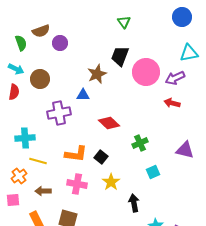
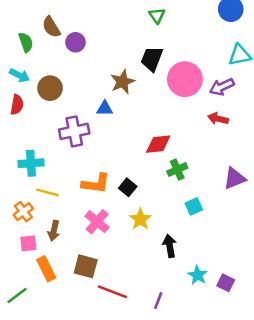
brown semicircle: (41, 31) -> (51, 27), turned 78
red diamond: (109, 123) -> (158, 144), moved, turned -50
purple triangle: (185, 150) -> (235, 178), turned -36
pink cross: (77, 184) -> (97, 222), turned 30
brown arrow: (43, 191) -> (54, 231), turned -77
pink square: (13, 200) -> (28, 243), moved

